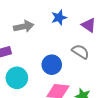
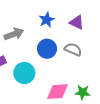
blue circle: (52, 65) -> (47, 49), moved
cyan circle: (17, 78) -> (24, 73), moved

